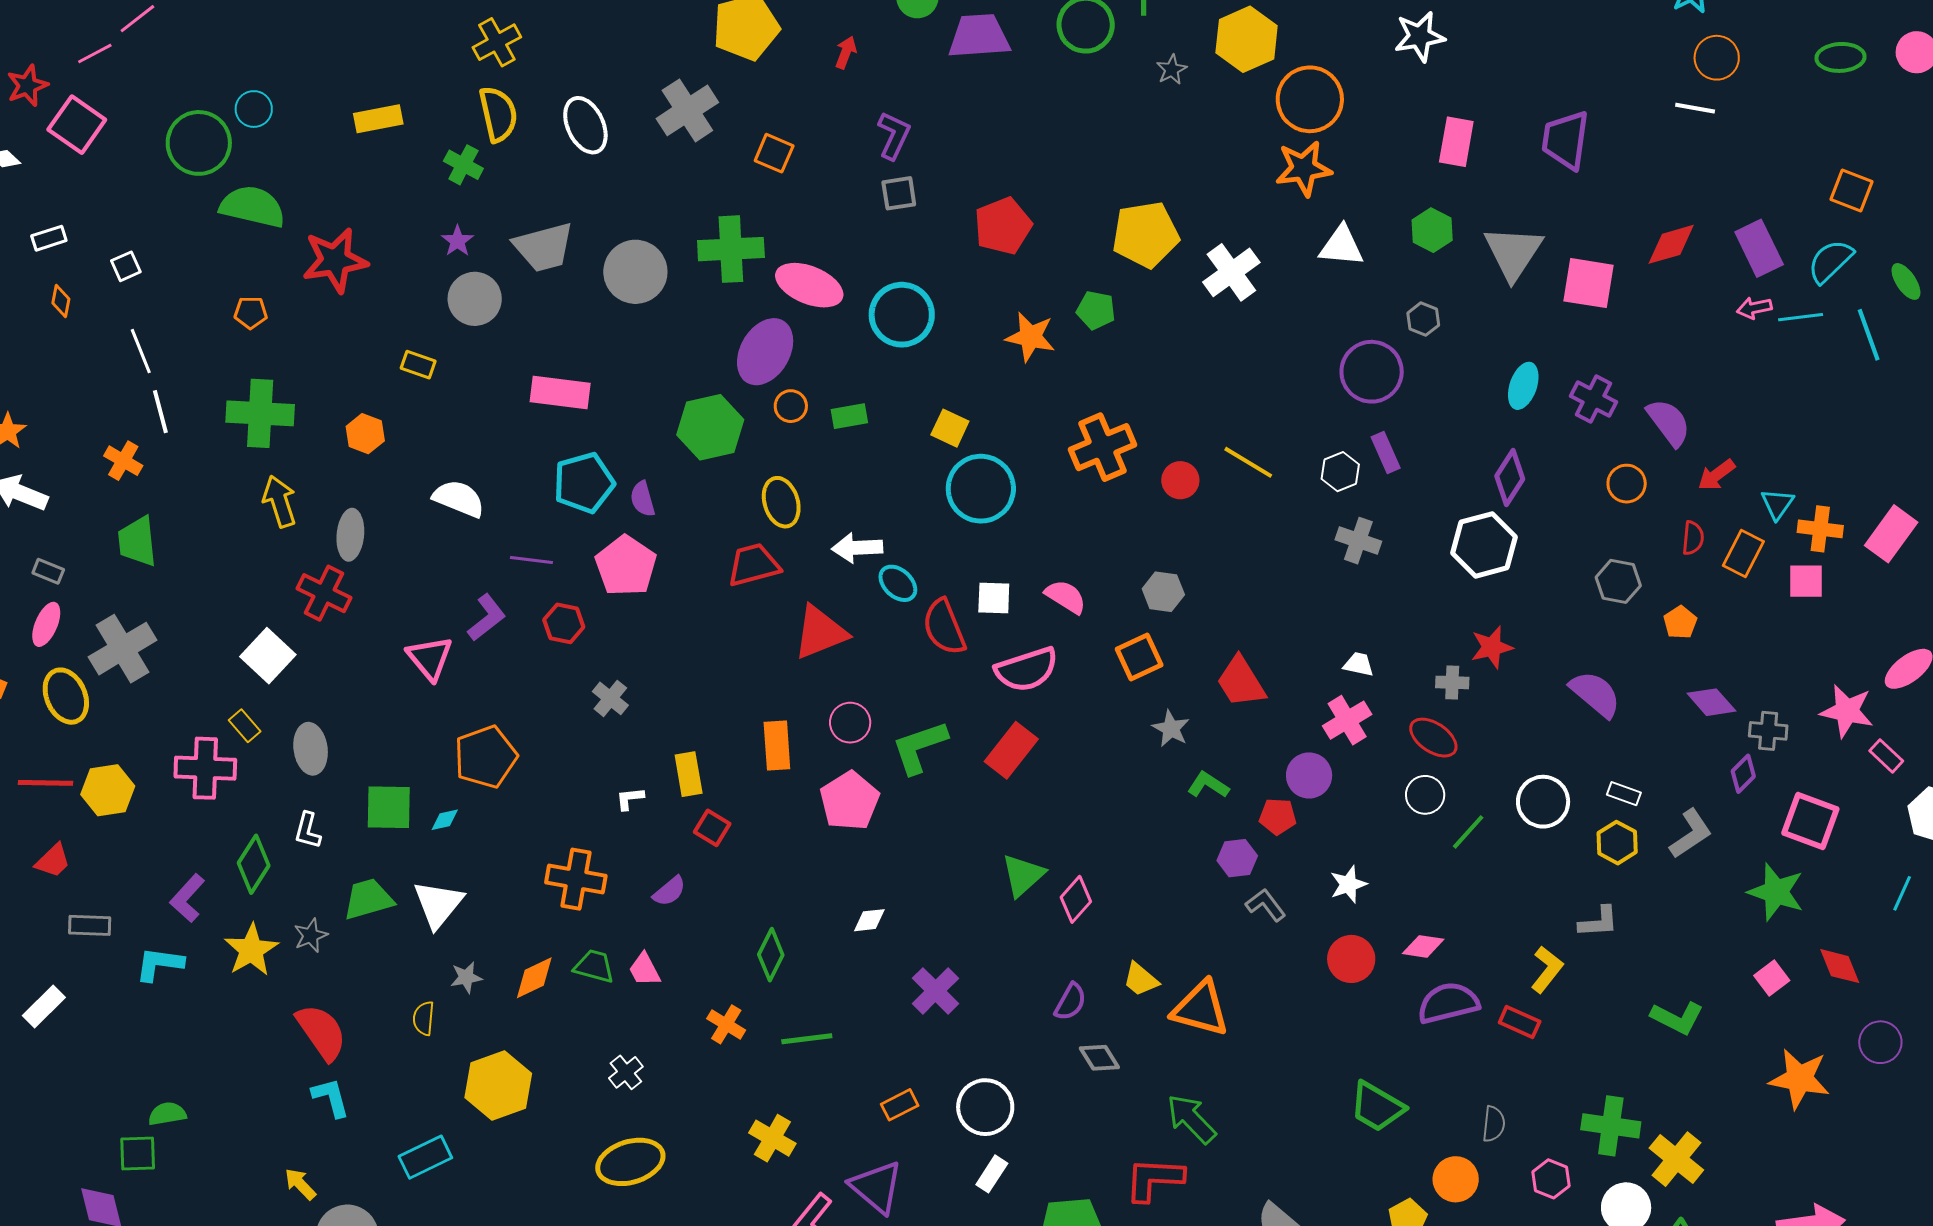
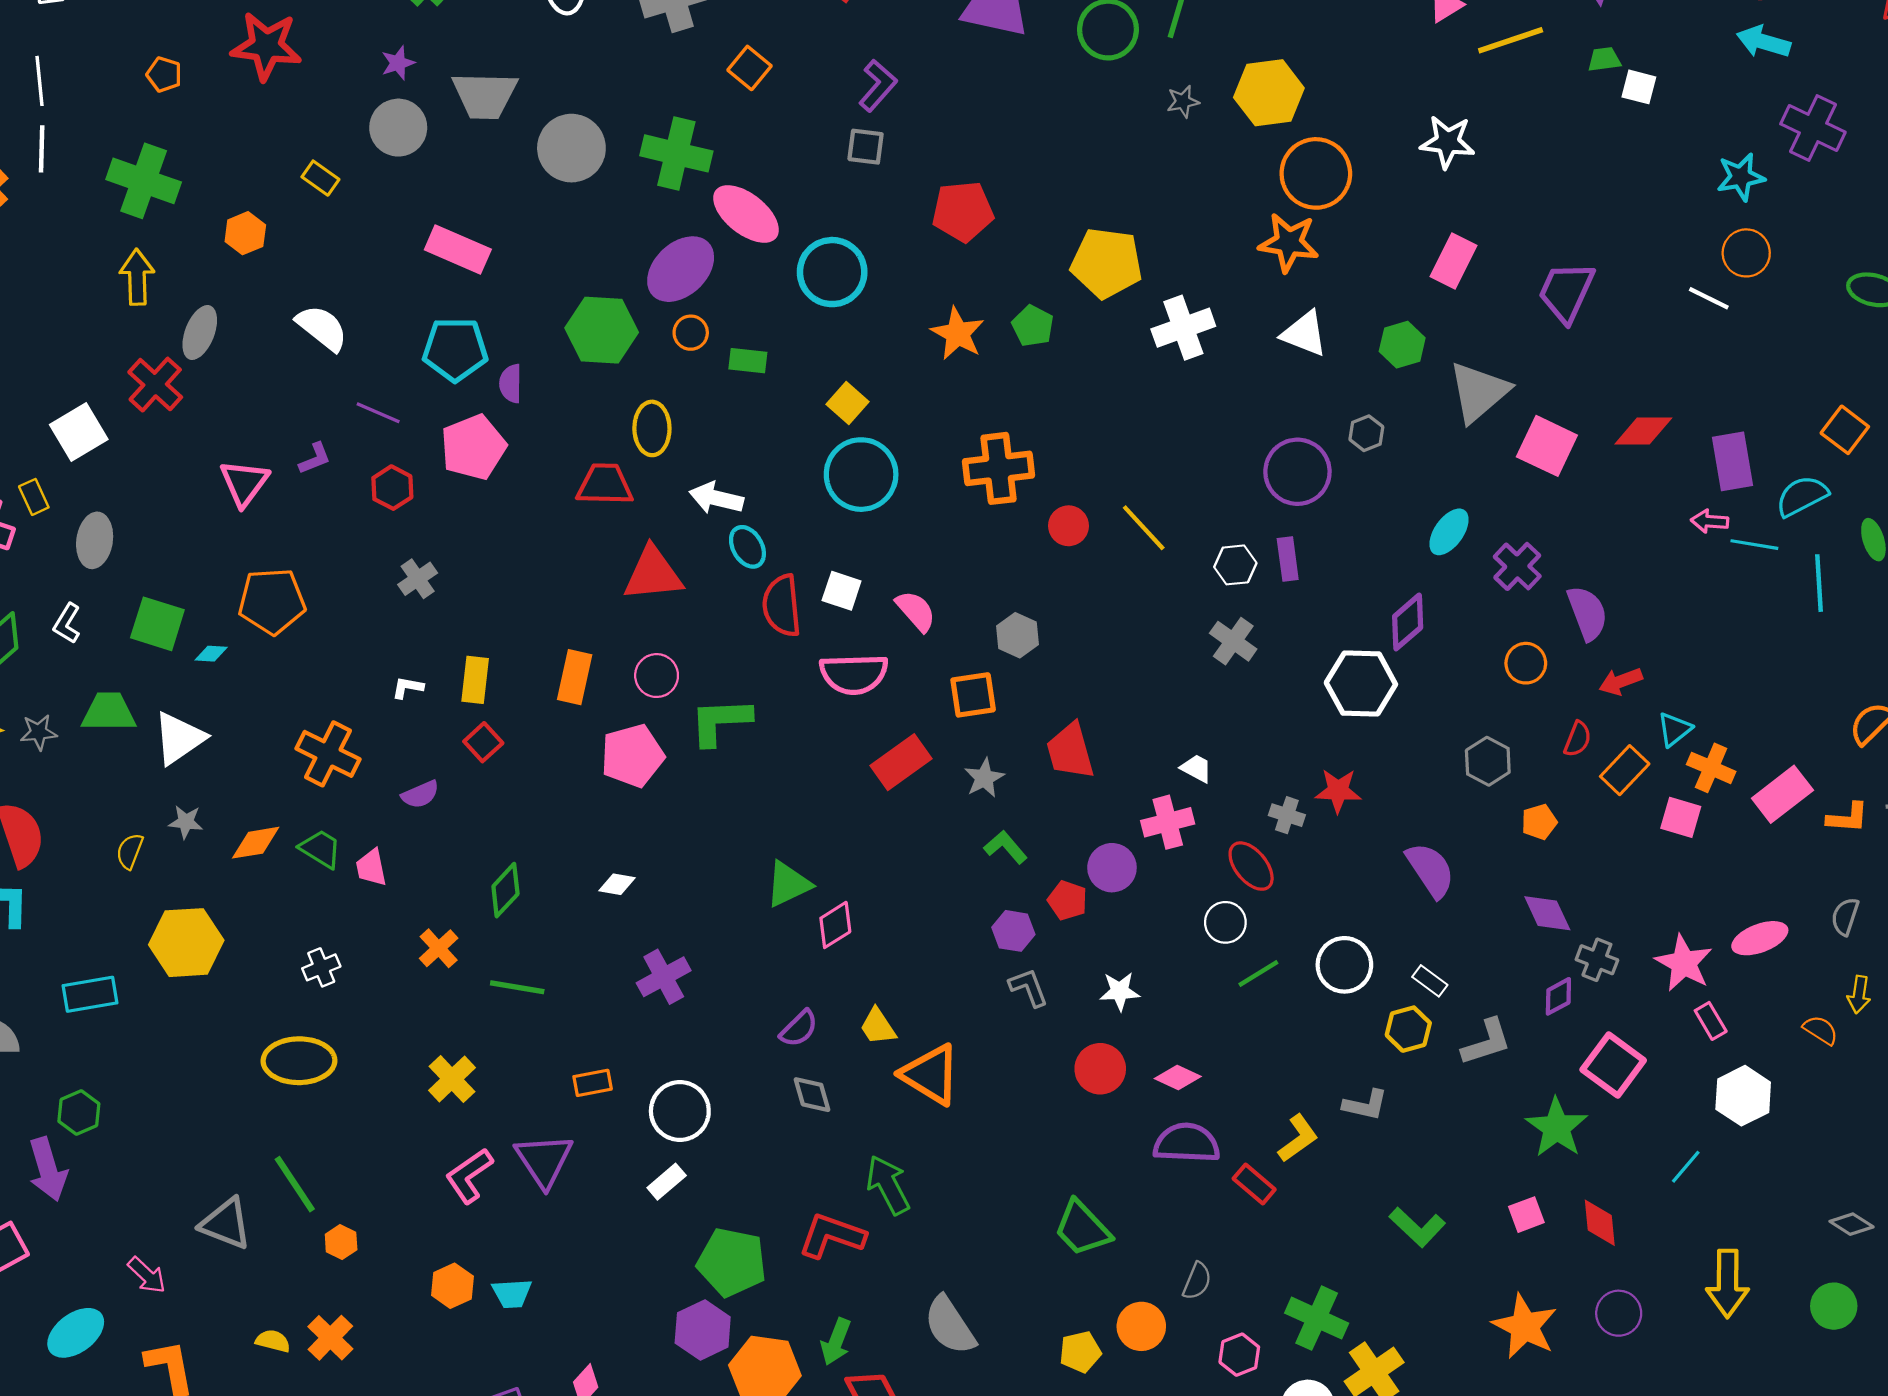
purple L-shape: (487, 618) -> (315, 458), size x0.7
red rectangle: (1011, 750) -> (901, 762), moved

